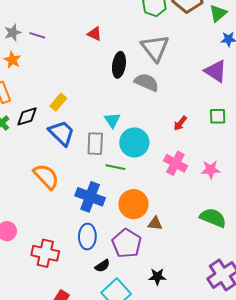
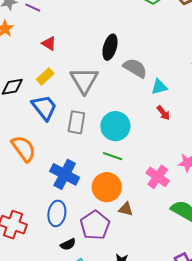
red triangle: (95, 34) -> (49, 43), moved
gray triangle: (155, 48) -> (84, 80), moved
cyan triangle: (112, 120) -> (159, 87), moved, turned 42
red arrow: (180, 123) -> (163, 113), turned -84
pink cross: (175, 163) -> (158, 177), moved
green line: (115, 167) -> (113, 156), moved

